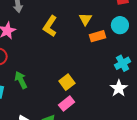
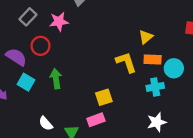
cyan circle: (120, 25) -> (174, 68), moved
yellow L-shape: (50, 26) -> (126, 62), moved, turned 110
cyan cross: (123, 63) -> (155, 87), moved

